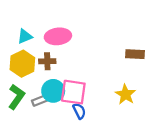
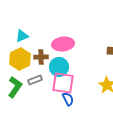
pink ellipse: (58, 36) -> (63, 44), moved
cyan circle: (53, 91) -> (59, 67), moved
gray rectangle: (40, 100) -> (35, 80), moved

